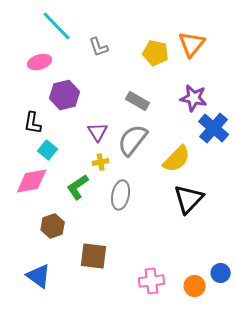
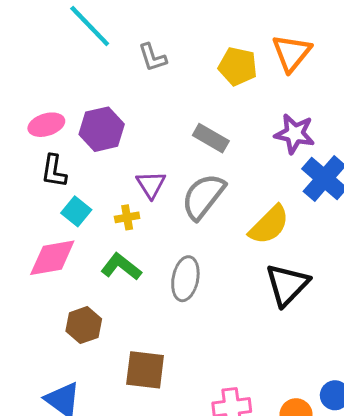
pink ellipse: (40, 62) -> (46, 125), moved
yellow cross: (101, 162) -> (127, 217), moved
green L-shape: (78, 187) -> (121, 267), turned 72

